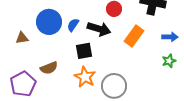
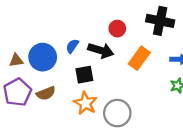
blue circle: (49, 22) -> (43, 57), moved
purple pentagon: (23, 84) -> (17, 92), moved

